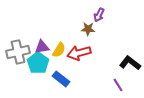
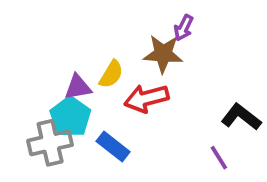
brown star: (88, 29) -> (163, 54), size x1.5
yellow semicircle: (59, 50) -> (111, 74), moved
gray cross: (18, 52) -> (50, 143), moved

